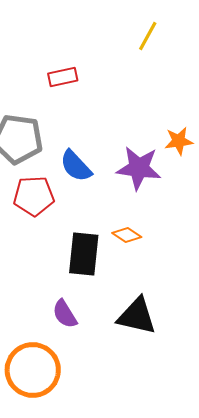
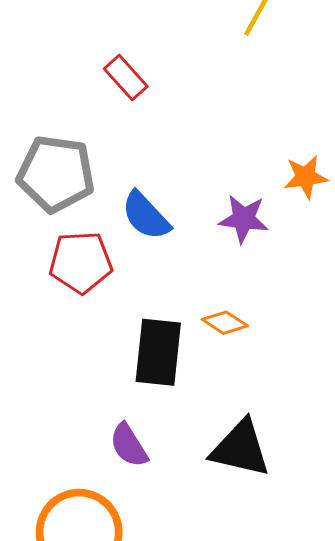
red rectangle: (63, 77) -> (126, 78), turned 60
purple star: (139, 168) -> (244, 219), size x0.7

